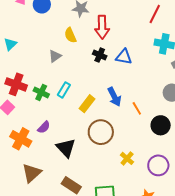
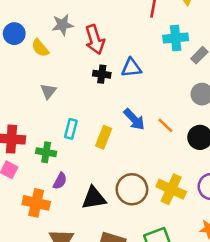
yellow semicircle: (70, 35) -> (40, 48), moved
green cross: (41, 92) -> (46, 152), moved
brown circle: (101, 132) -> (132, 189), moved
black triangle: (66, 148) -> (94, 198), turned -40
yellow cross: (127, 158) -> (171, 189), size x1.6

